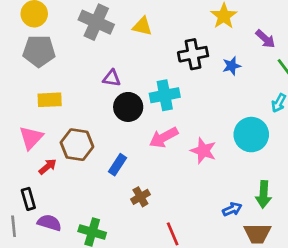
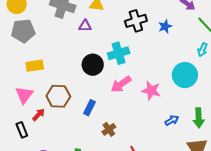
purple triangle: (112, 78) -> (85, 26), moved
black rectangle: (28, 199) -> (22, 130), moved
blue arrow: (232, 209) -> (172, 120), moved

